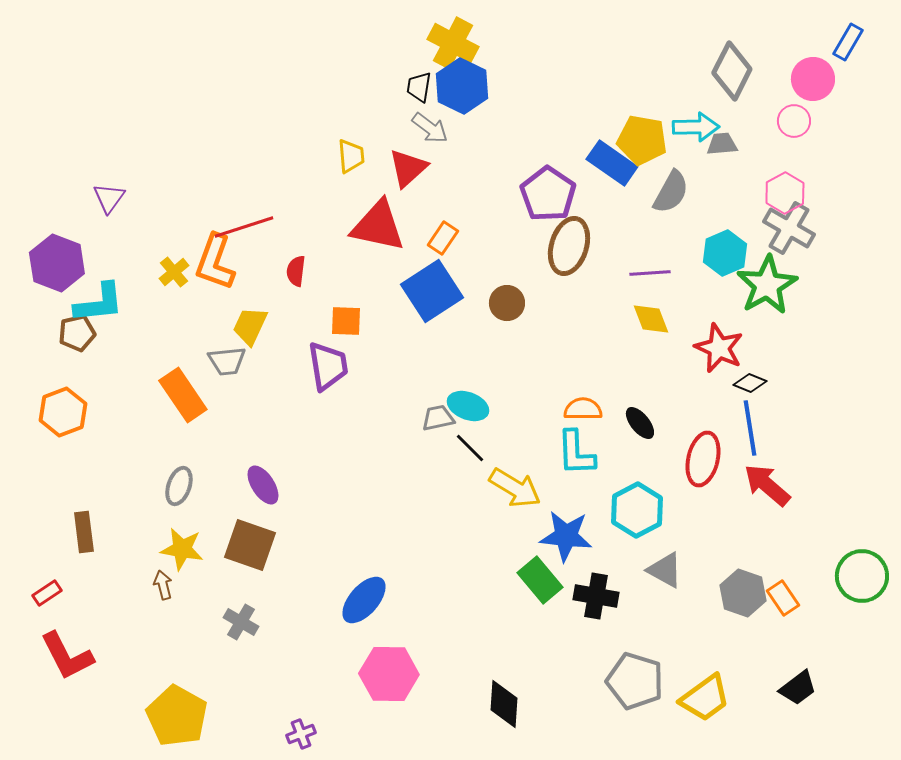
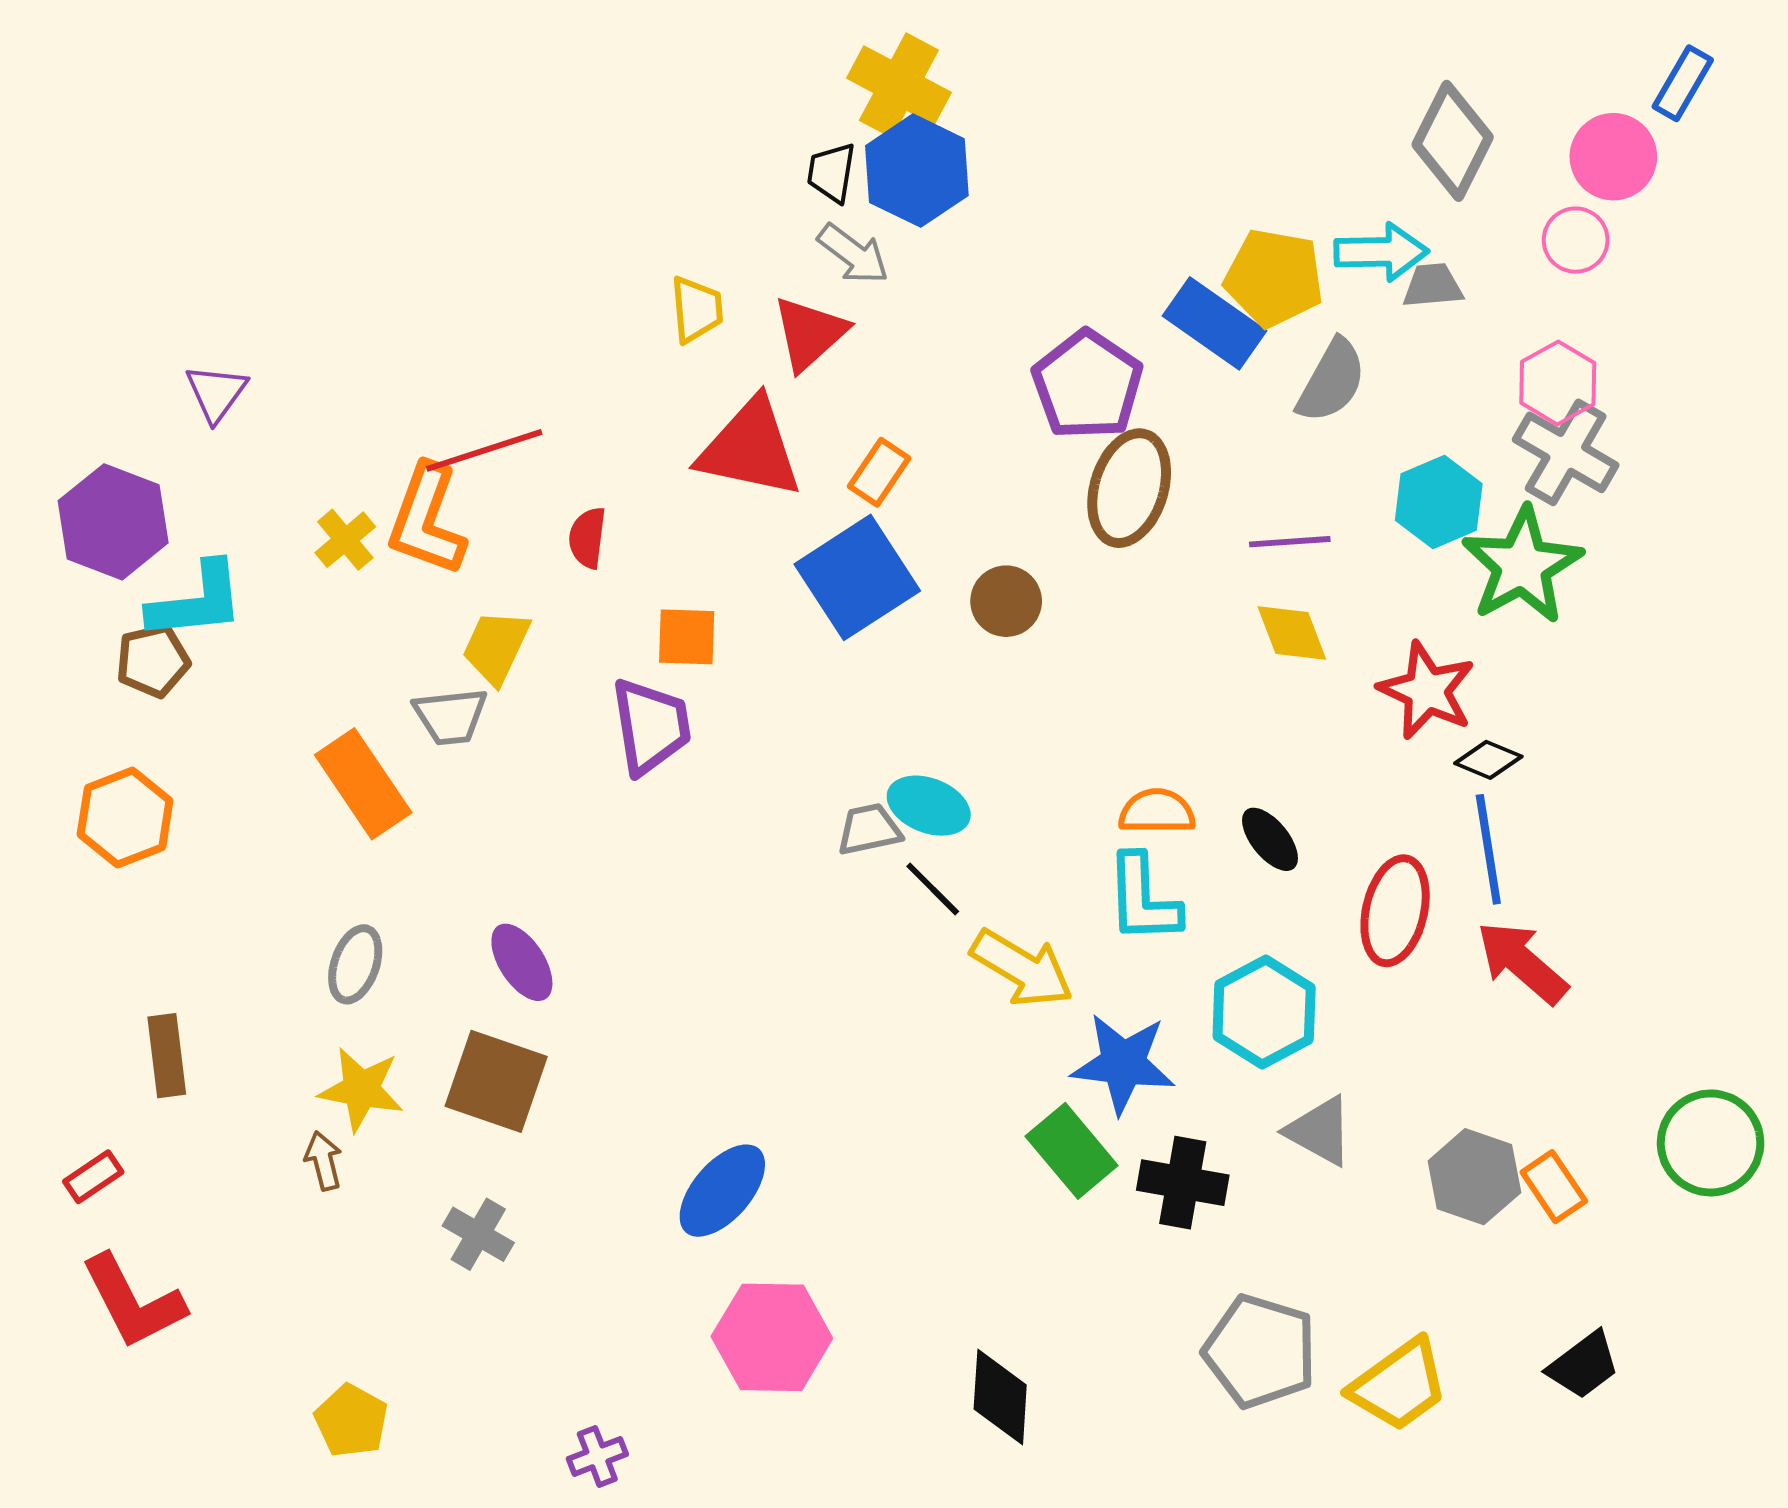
yellow pentagon: (177, 716) -> (351, 1421), size x0.6

